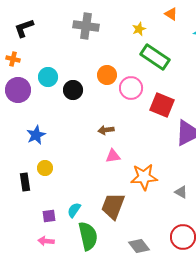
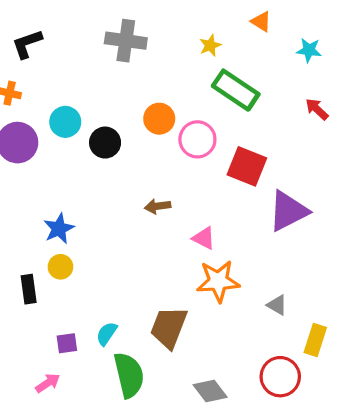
blue star: (36, 135) -> (59, 229), moved
pink triangle: (113, 156) -> (204, 238), moved, turned 35
pink arrow: (46, 241) -> (48, 383), moved, turned 140

